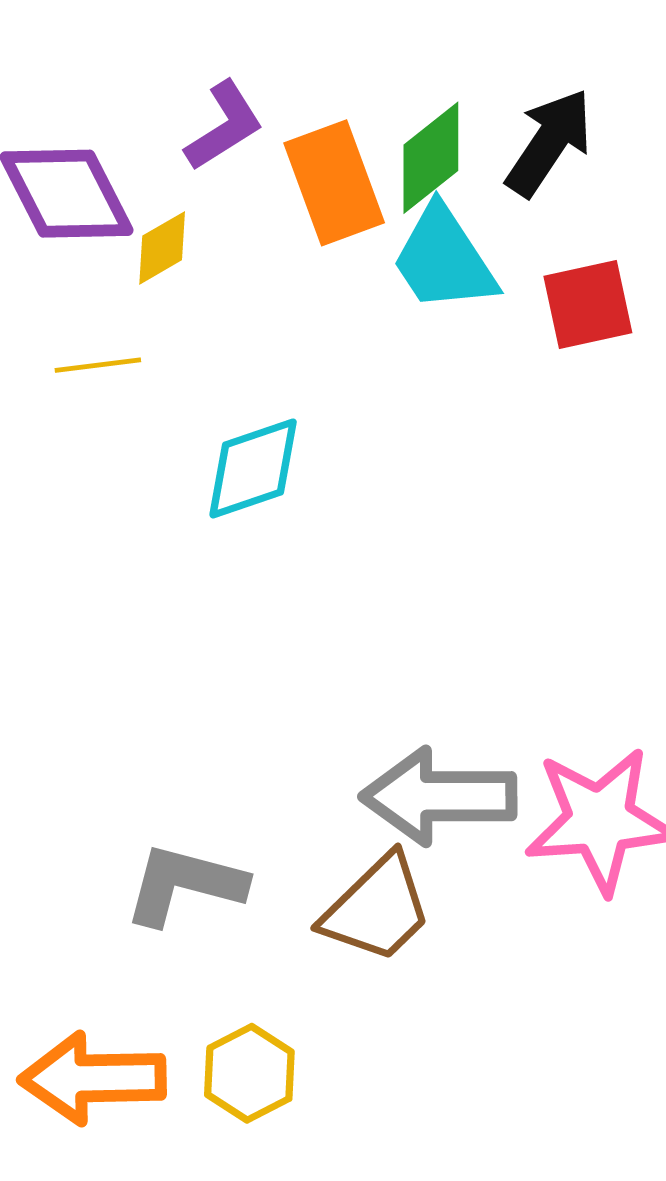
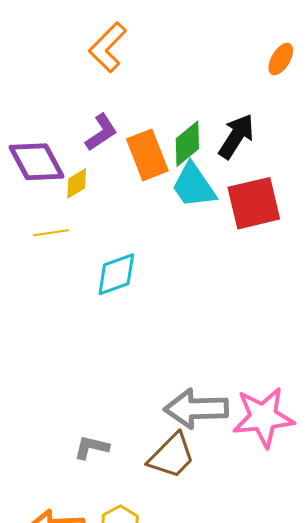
red square: (588, 305) -> (254, 203), size x1.4
gray L-shape: (185, 884) -> (91, 447), size x0.7

